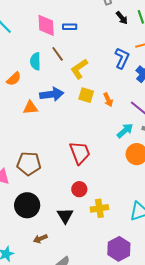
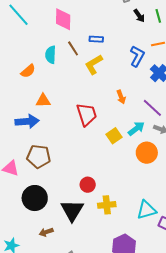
blue rectangle: (70, 27) -> (96, 39), moved
blue arrow: (52, 94) -> (27, 121), moved
yellow square: (86, 95) -> (114, 136), moved, turned 35
red trapezoid: (80, 153) -> (87, 114), moved
black triangle: (65, 216) -> (72, 210), size x1.4

